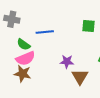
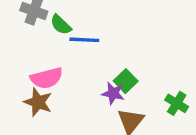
green square: (88, 26) -> (126, 81), moved, turned 32
green semicircle: (24, 44) -> (61, 25), moved

